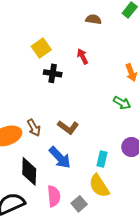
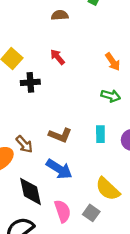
cyan rectangle: (102, 159) -> (100, 134), moved

